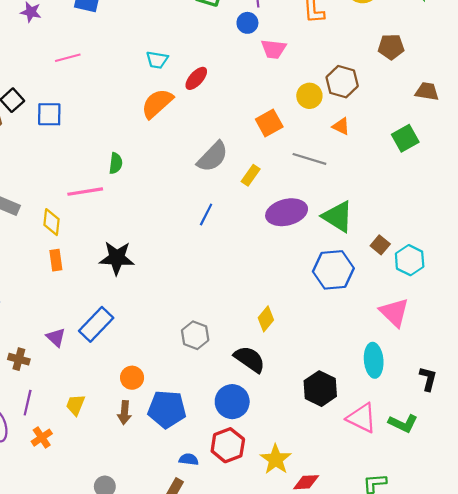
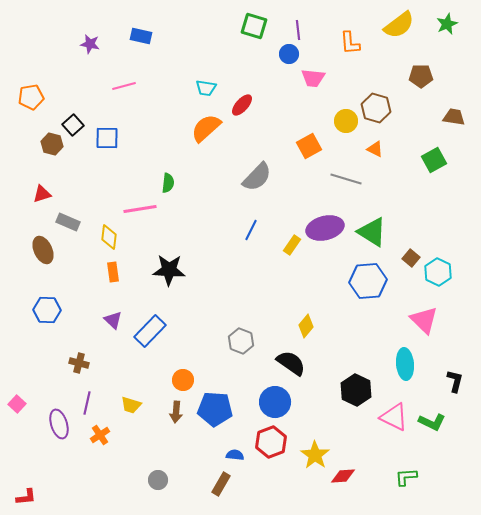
yellow rectangle: (251, 175) -> (292, 245), moved
purple triangle: (56, 337) -> (113, 320), moved
yellow trapezoid: (75, 405) -> (131, 405), turned -95

